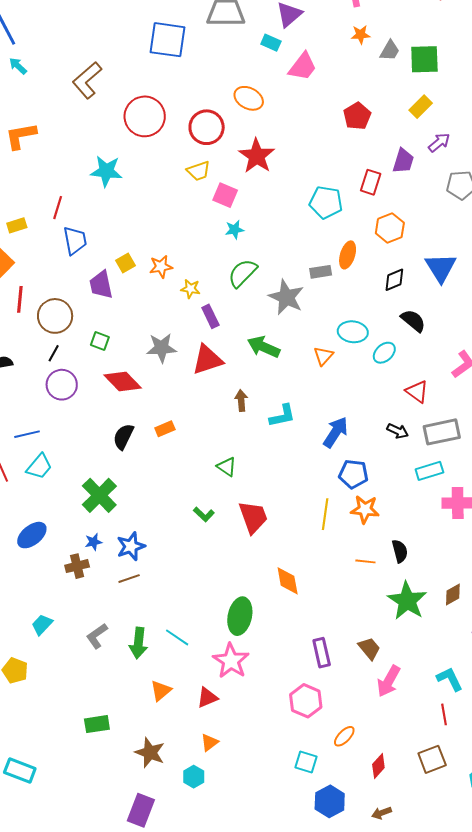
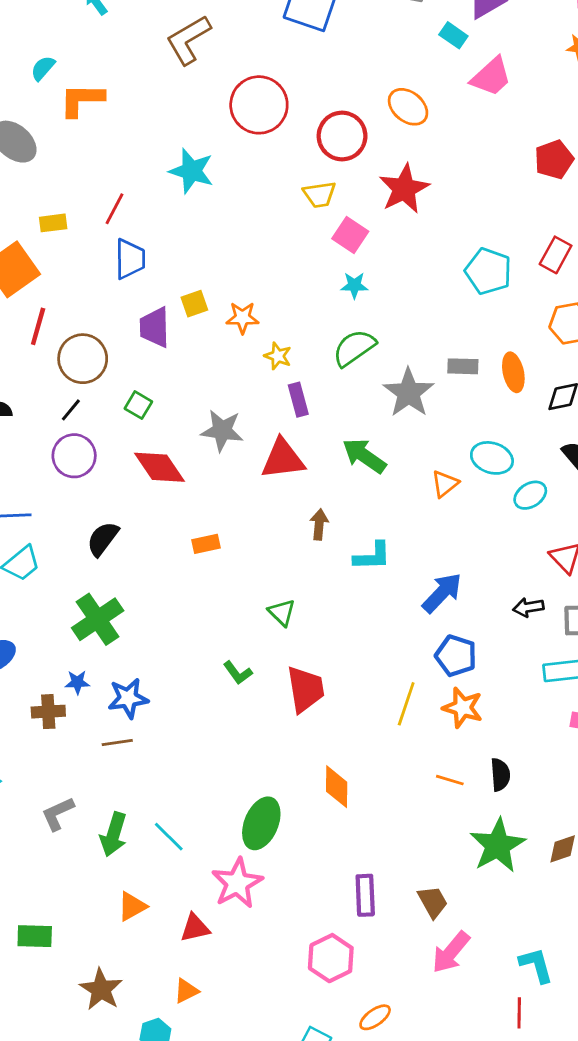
orange ellipse: (348, 255) -> (513, 372), moved, turned -40
black arrow: (398, 431) -> (528, 607), turned 135
black semicircle: (123, 437) -> (103, 539), moved

